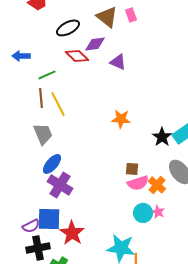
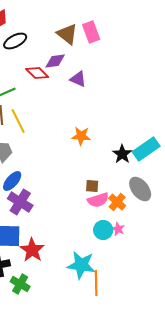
pink rectangle: (131, 15) -> (91, 32), size x1.5
black ellipse: (68, 28) -> (15, 41), moved

